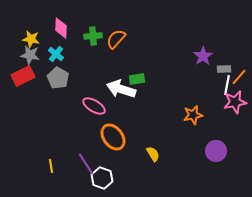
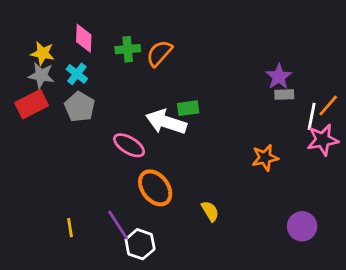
gray rectangle: (224, 69) -> (284, 94), moved
purple circle: (216, 151) -> (302, 226), moved

